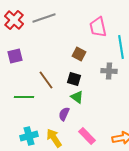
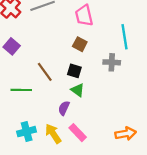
pink trapezoid: (98, 27) -> (84, 15), moved
purple square: (15, 56) -> (12, 46), turned -35
pink rectangle: (87, 136) -> (78, 133), moved

